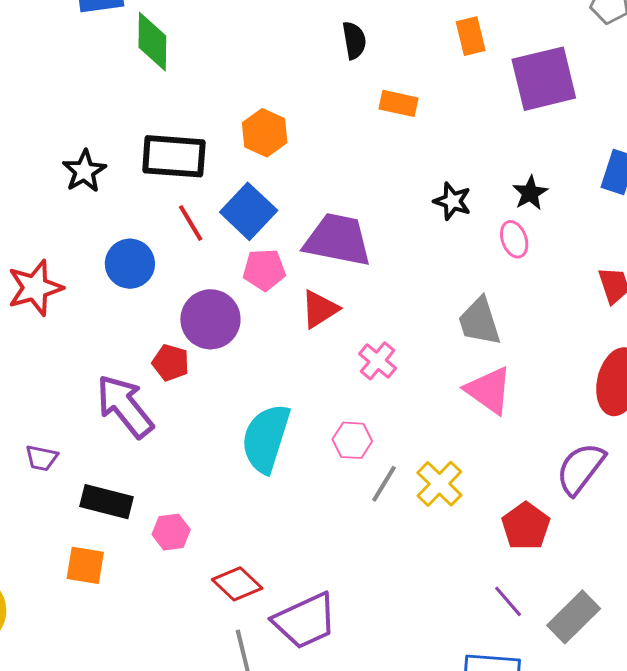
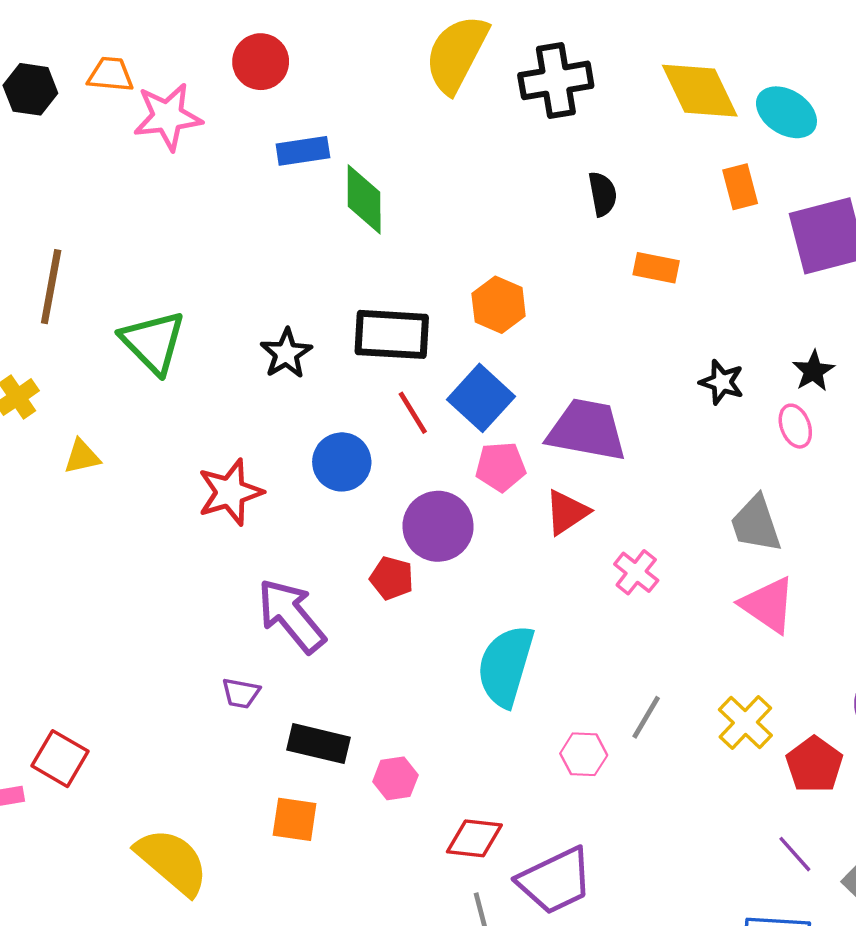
purple arrow: (125, 406) -> (291, 616), moved
pink hexagon: (352, 440) -> (584, 754), moved
yellow cross: (439, 484) -> (745, 722), moved
red diamond: (237, 584) -> (474, 838), turned -36

